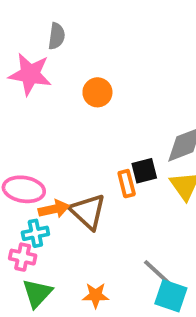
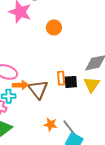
black square: (144, 171) -> (71, 82), moved
orange star: (96, 295) -> (51, 124), moved

